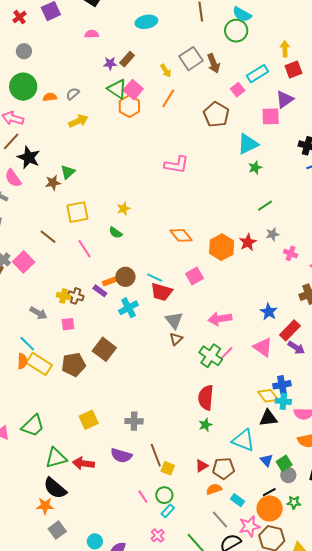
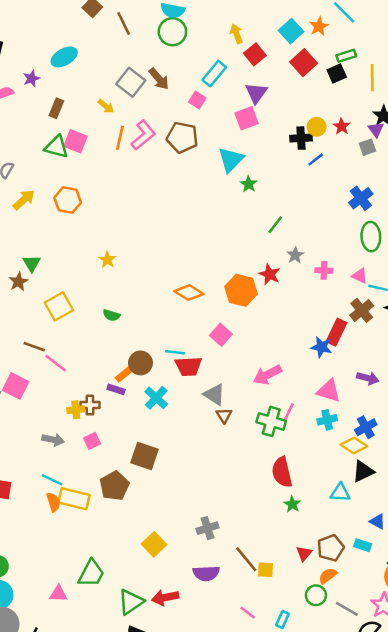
purple star: (110, 63) -> (31, 79), moved
orange hexagon: (129, 106) -> (68, 200), moved
pink L-shape: (176, 165) -> (143, 135), moved, turned -30
yellow star: (124, 209) -> (107, 260), moved
pink line: (85, 249) -> (56, 363), moved
red rectangle: (290, 330) -> (337, 332), moved
cyan cross: (283, 401) -> (327, 420), moved
cyan triangle: (243, 440) -> (340, 493), moved, size x0.7
green circle: (164, 495) -> (316, 595), moved
cyan rectangle: (238, 500) -> (363, 545), moved

